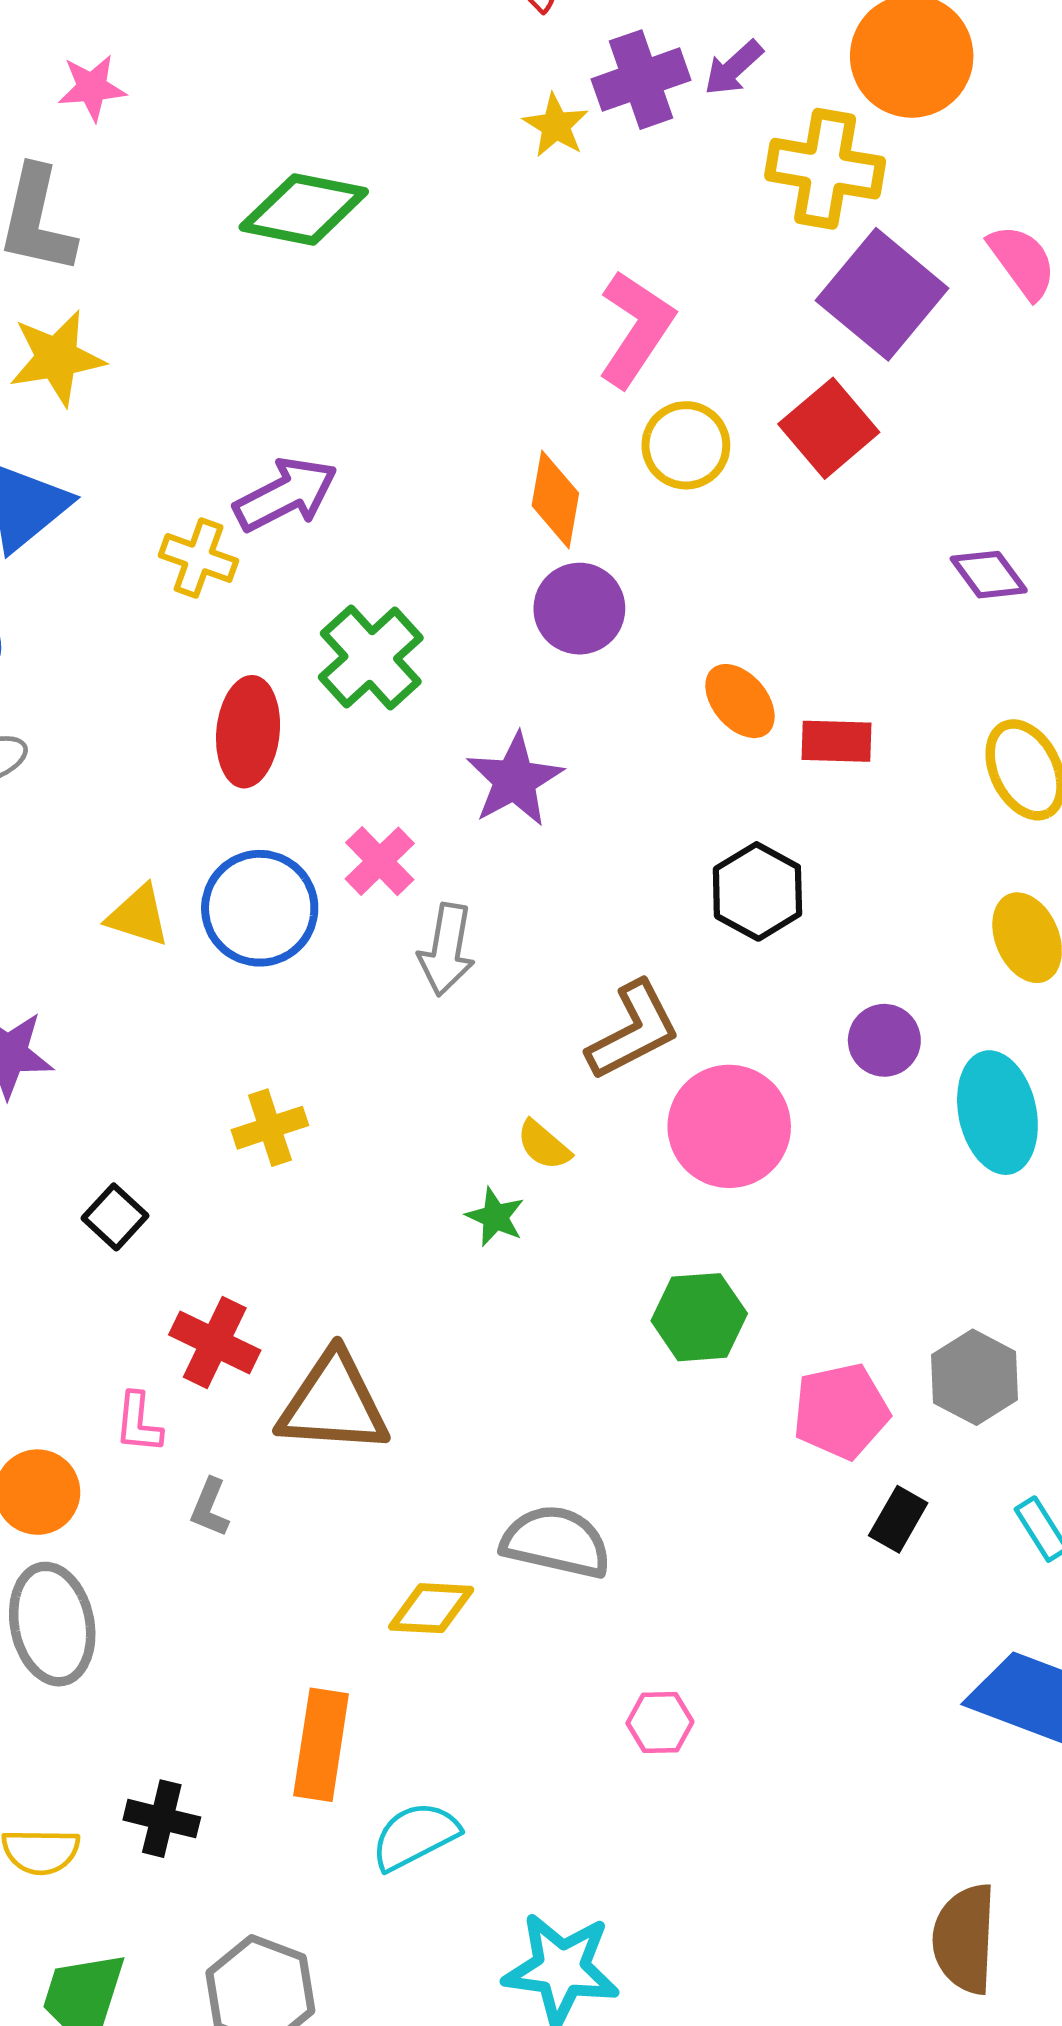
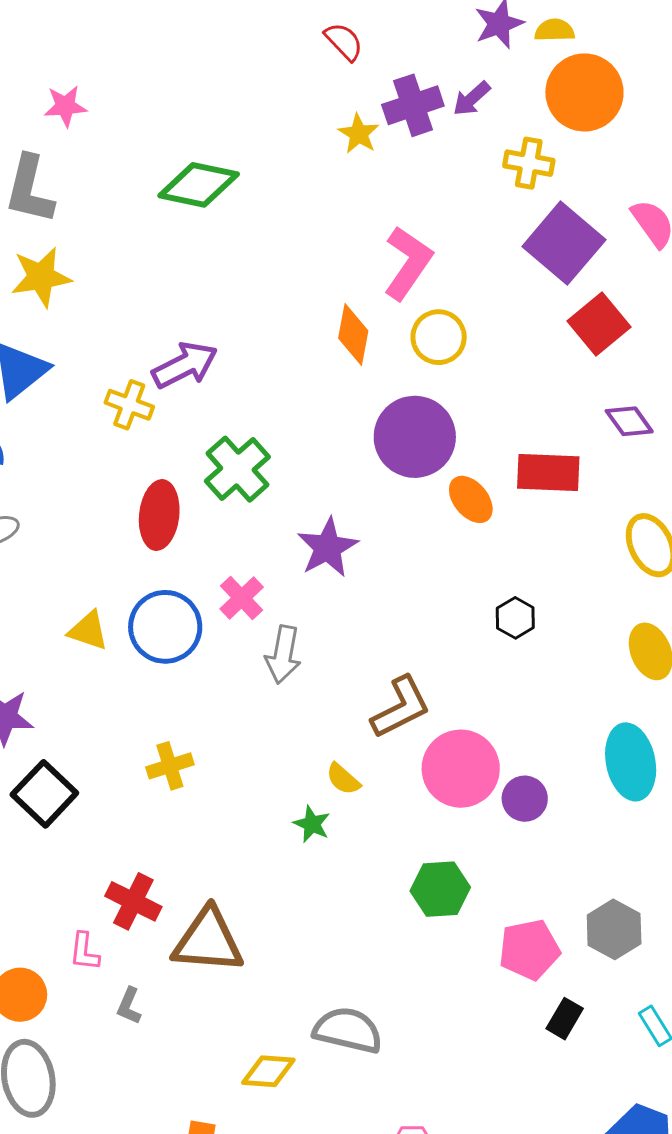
yellow cross: (825, 169) -> (529, 163), size x0.7
red square: (829, 428) -> (599, 324), moved
orange diamond: (555, 499) -> (353, 334), moved
purple circle: (579, 609) -> (415, 437), moved, size x1.4
red rectangle: (836, 741) -> (548, 473), moved, size x1.4
black hexagon: (757, 891) -> (515, 618), moved, size x0.7
purple circle: (884, 1040) -> (525, 799), moved
black square: (115, 1217) -> (44, 794), moved, size x1.6

